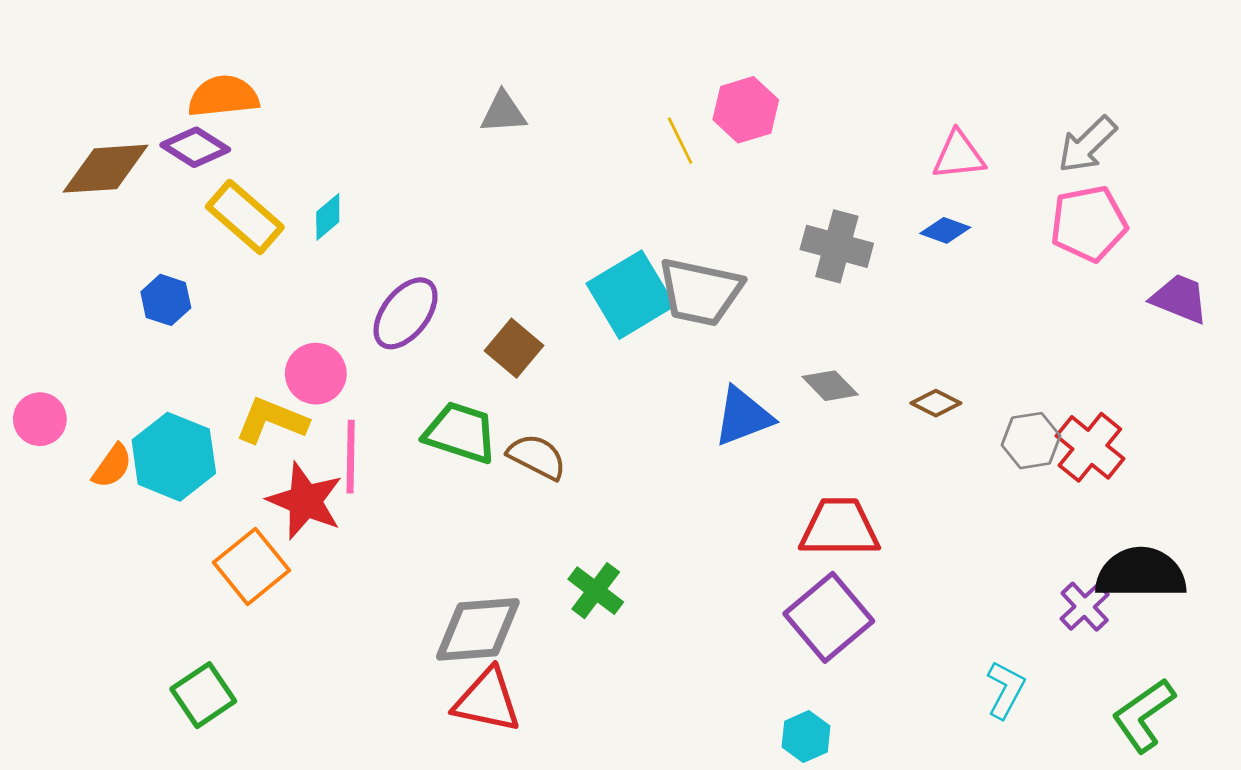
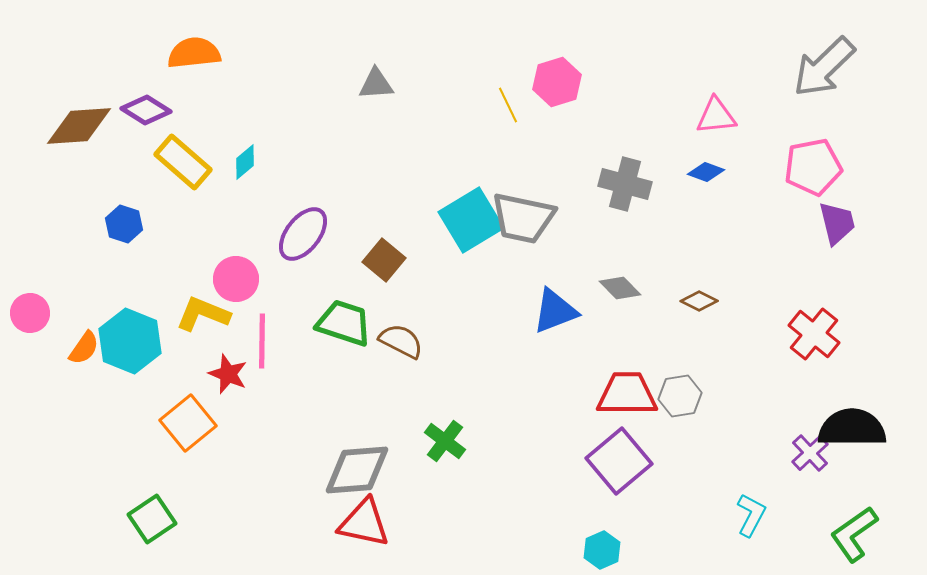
orange semicircle: (223, 96) -> (194, 53), moved
gray arrow: (1087, 145) -> (824, 67), moved, size x1.4
purple trapezoid: (1180, 299) -> (837, 223), moved, turned 54
gray hexagon: (1031, 441) -> (680, 396), moved
red star: (305, 501) -> (228, 374), size x0.7

